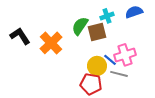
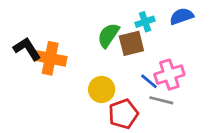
orange cross: (51, 43) -> (50, 58), moved, turned -35
yellow circle: (97, 66) -> (102, 89), moved
red pentagon: (91, 84) -> (123, 114), turned -30

